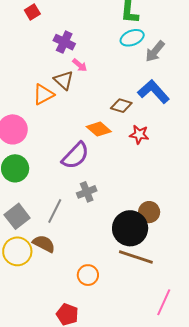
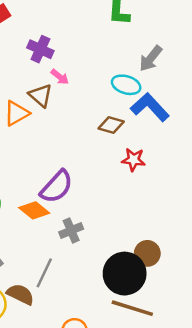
cyan ellipse: (132, 38) -> (126, 85), moved, turned 40
orange diamond: (99, 129) -> (34, 210), moved
gray line: (55, 211) -> (44, 273), moved

